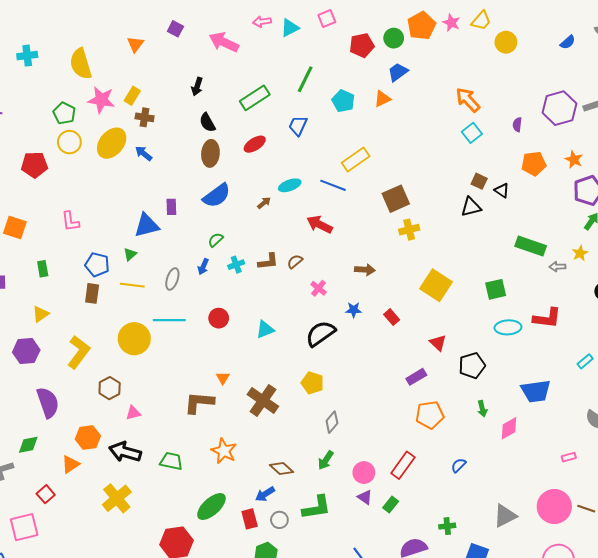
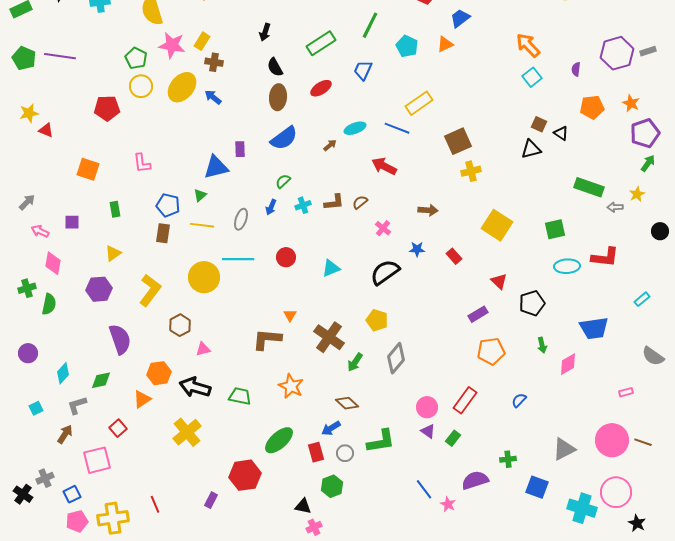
gray diamond: (332, 422) -> (396, 358), size x1.4
green arrow: (326, 460) -> (355, 362), moved

